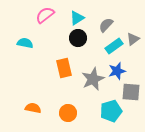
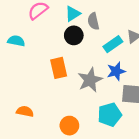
gray semicircle: (106, 25) -> (93, 21), moved, turned -56
orange circle: (68, 113) -> (69, 126), moved

